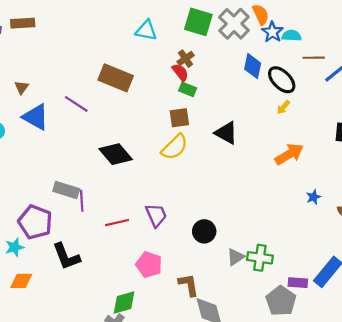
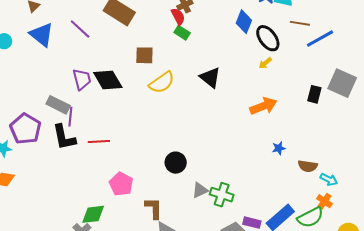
brown square: (179, 118) -> (144, 55), moved
purple trapezoid: (156, 215) -> (82, 79), moved
black L-shape: (66, 256) -> (64, 137), moved

